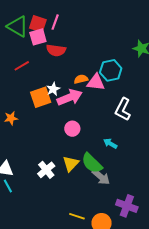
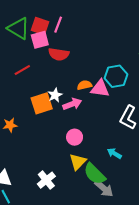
pink arrow: (70, 97) -> (72, 104), size x0.7
yellow triangle: (71, 164) -> (78, 162), moved

